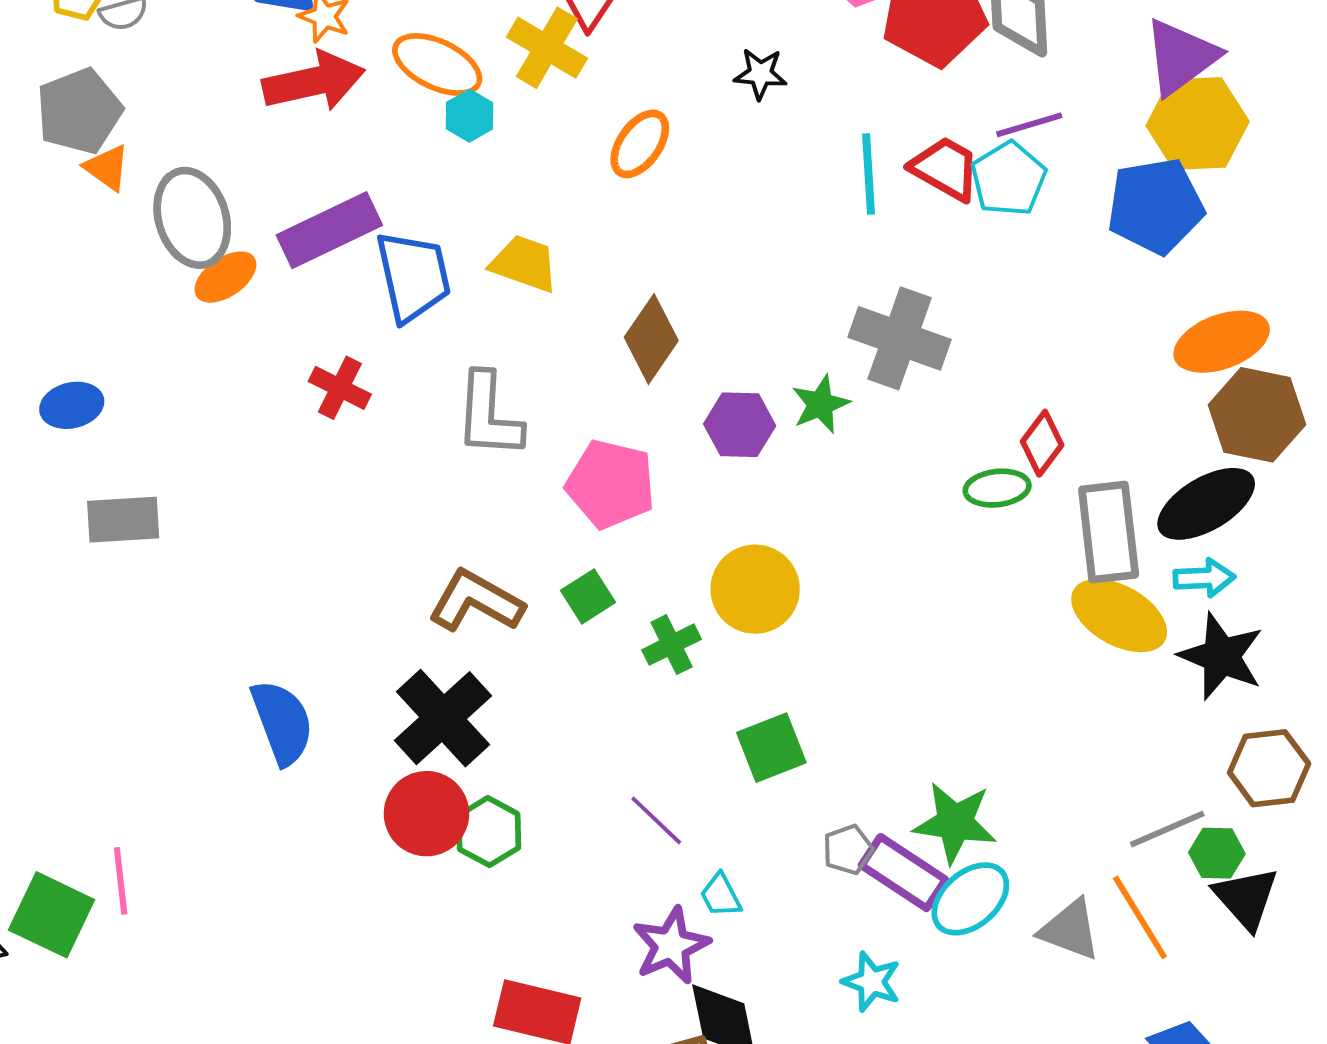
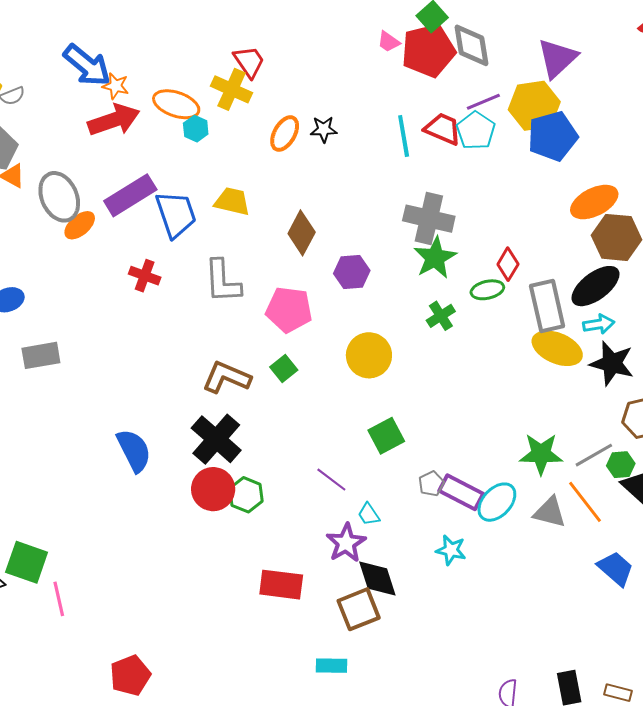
black star: (760, 74) -> (324, 129), moved
yellow hexagon: (1198, 124) -> (534, 106), moved
green star: (821, 404) -> (435, 258), moved, size x1.4
green cross: (672, 645) -> (441, 316), moved
green star: (955, 823) -> (541, 454), moved
pink line: (121, 881) -> (59, 599), moved

